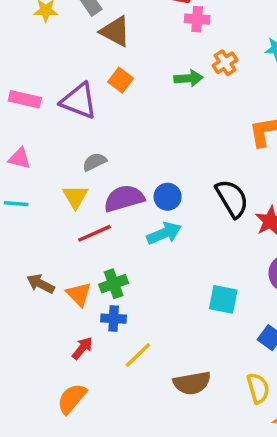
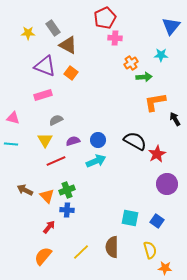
green arrow: (188, 78) -> (144, 77), moved
pink rectangle: (25, 99) -> (43, 95), moved, turned -30
purple triangle: (79, 101) -> (45, 66), moved
purple semicircle: (124, 198) -> (73, 141), size x0.6
black semicircle: (232, 198) -> (135, 141), turned -30
cyan square: (223, 299) -> (130, 218), moved
yellow line: (138, 355) -> (81, 252), moved
brown semicircle: (192, 383) -> (112, 247), turned 100

